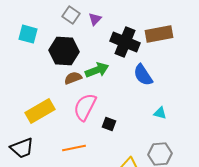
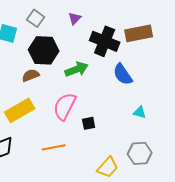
gray square: (71, 15) -> (36, 18), moved
brown semicircle: (73, 78) -> (31, 75), moved
black square: (109, 124) -> (89, 123), turned -32

